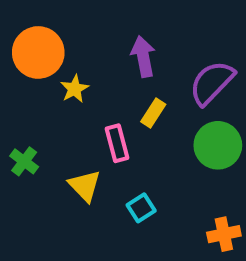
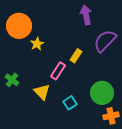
purple arrow: (143, 57) -> (86, 15), moved
pink rectangle: (117, 143) -> (58, 71), turned 48
green circle: (218, 145) -> (102, 93), moved

